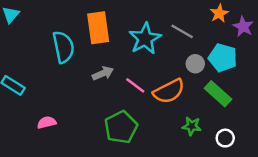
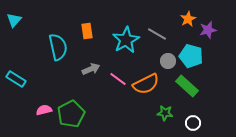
purple star: (243, 27) -> (208, 30), turned 30
orange rectangle: (98, 28) -> (87, 31), size x0.6
green pentagon: (121, 127) -> (71, 114), moved

